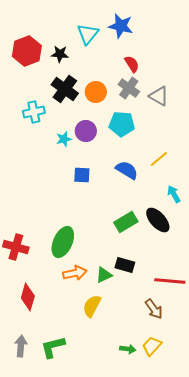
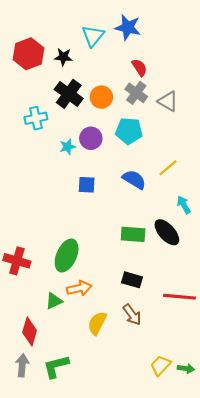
green rectangle: (126, 222) -> (133, 234), turned 35
green triangle: (104, 275) -> (54, 301), moved
red diamond: (28, 297) -> (30, 332), moved
brown arrow: (154, 309) -> (132, 315), moved
green arrow: (128, 349) -> (186, 369), moved

